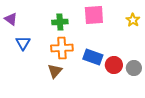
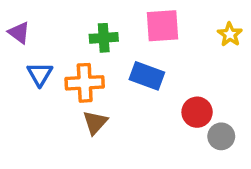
orange cross: (62, 48) -> (85, 83), moved
blue rectangle: (93, 57) -> (147, 76), moved
gray circle: (134, 68) -> (221, 136), moved

